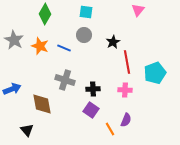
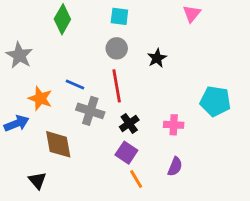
orange star: (40, 46) -> (40, 98), moved
blue line: (64, 48) -> (75, 85), moved
red line: (127, 62) -> (117, 86), moved
cyan pentagon: (155, 73) -> (215, 101), turned 30
black cross: (93, 89) -> (129, 123), turned -32
orange line: (110, 129) -> (136, 179), moved

